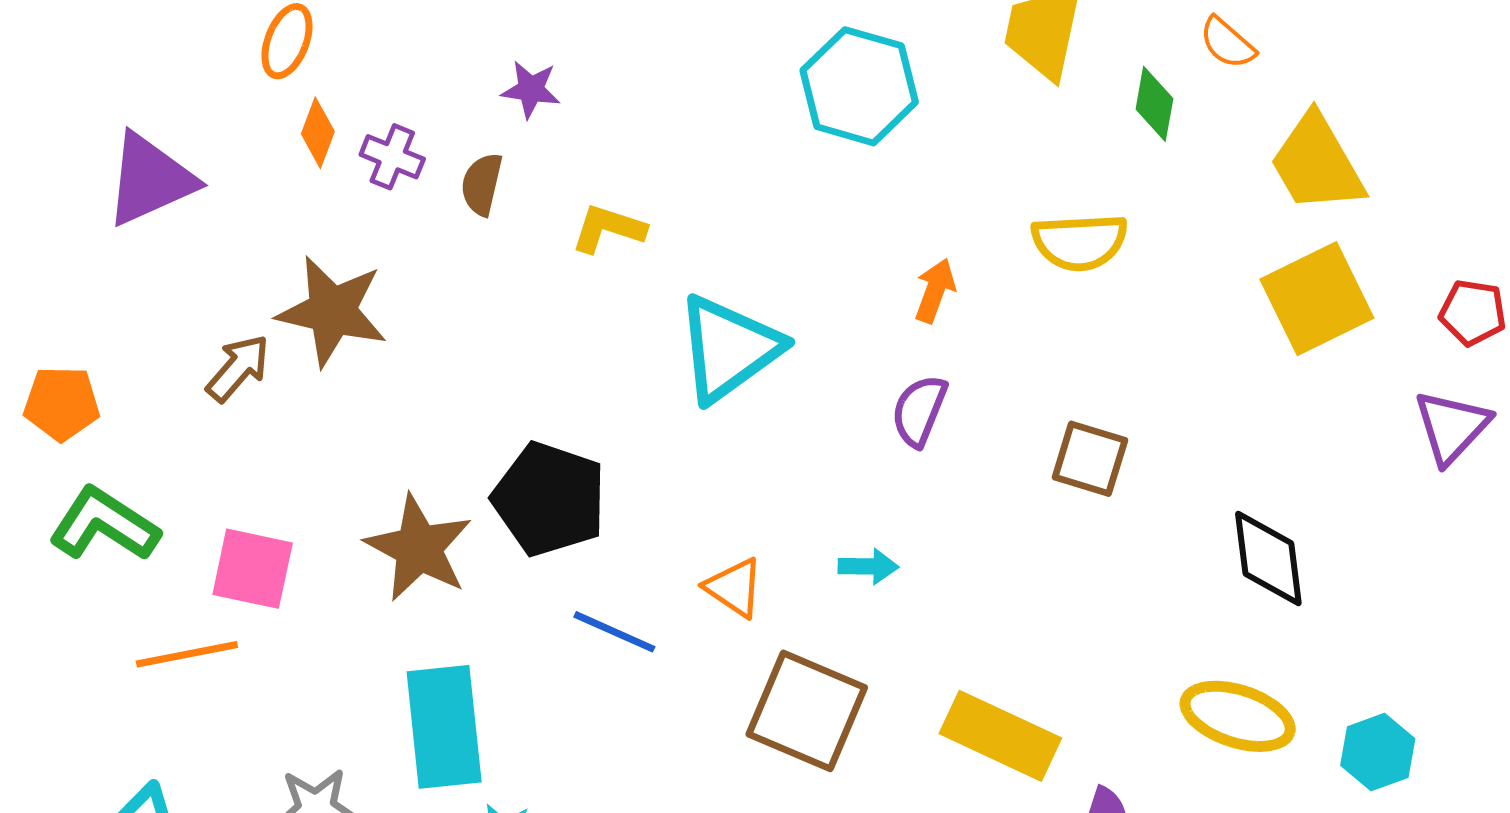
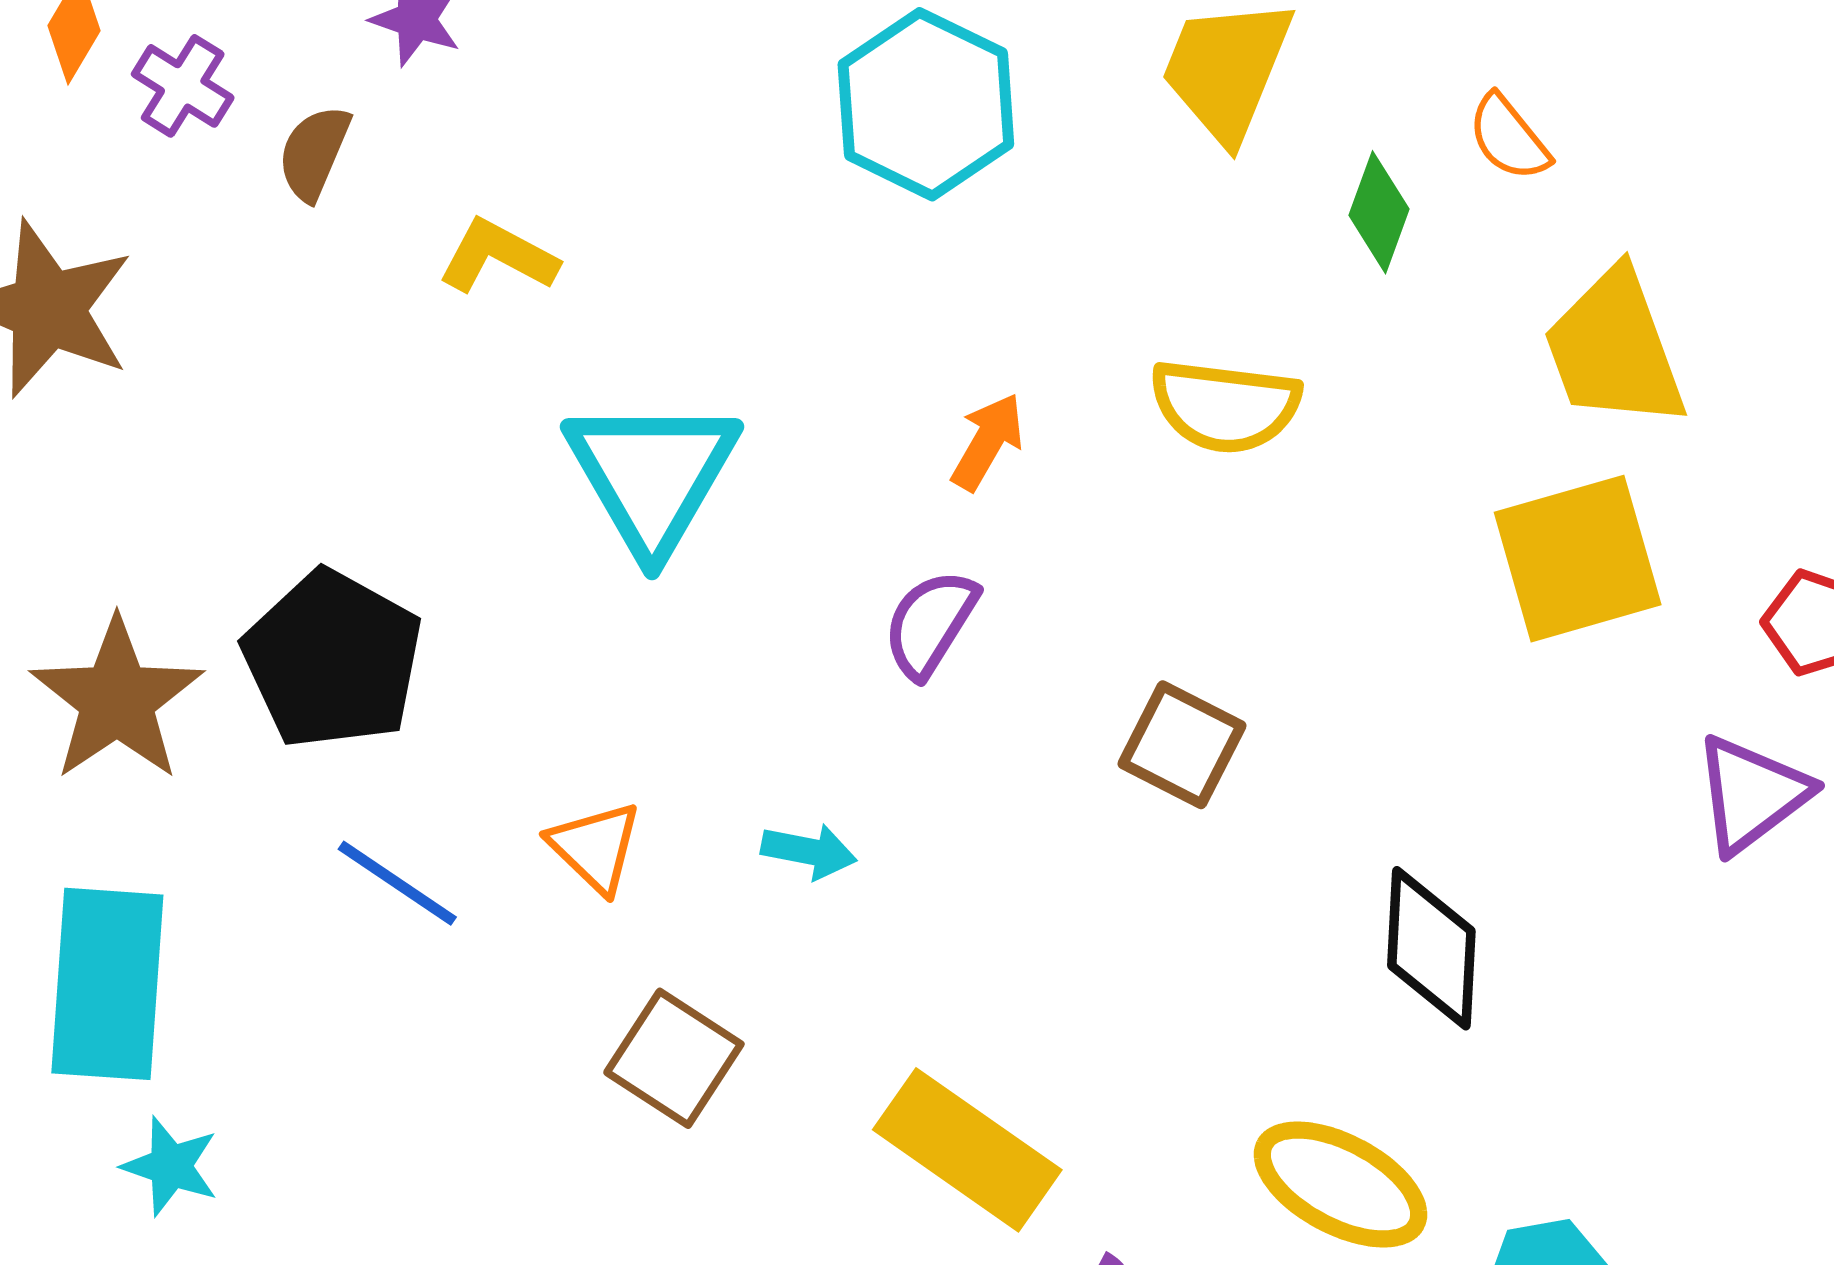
cyan triangle: (729, 348) -> (652, 475), turned -34
brown square: (807, 711) -> (674, 1058), size x0.7

